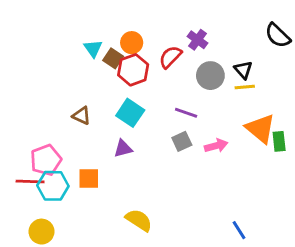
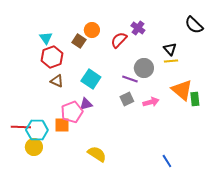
cyan triangle: (93, 48) -> (46, 38), moved
red hexagon: (133, 70) -> (52, 57), moved
gray circle: (210, 76) -> (144, 68), moved
pink pentagon: (46, 160) -> (72, 112), moved
yellow circle: (42, 232) -> (34, 147), moved

